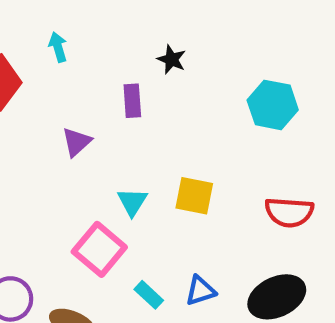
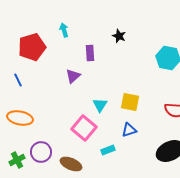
purple rectangle: (132, 101) -> (90, 53), moved
blue triangle: (200, 291) -> (129, 130), moved
cyan rectangle: (149, 295) -> (108, 150), turned -64

